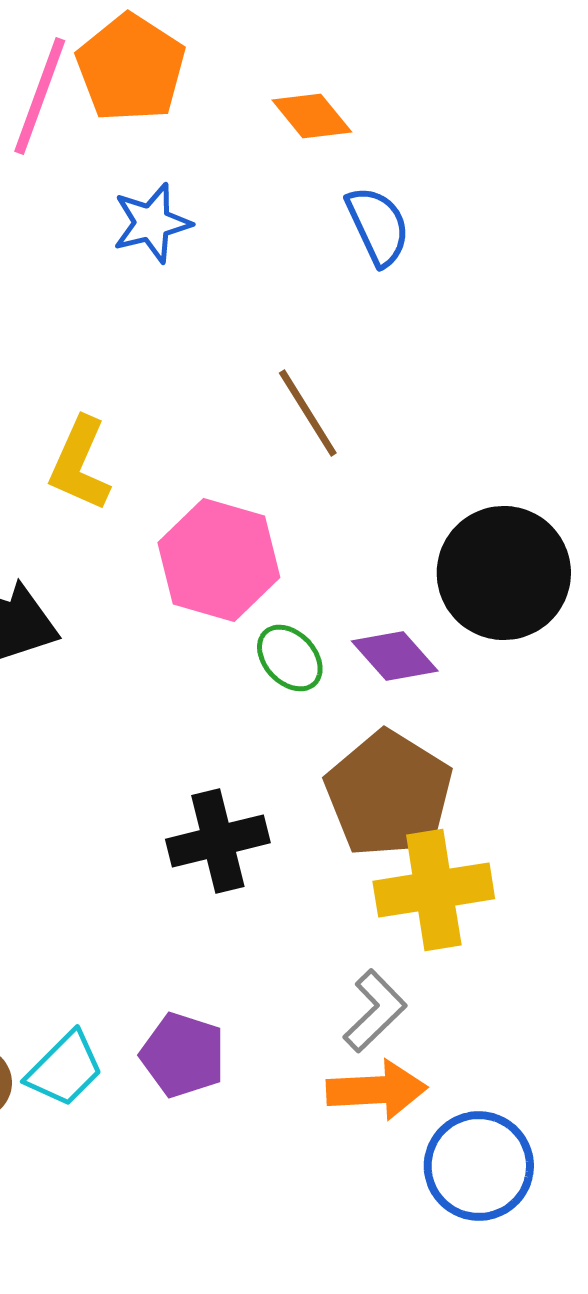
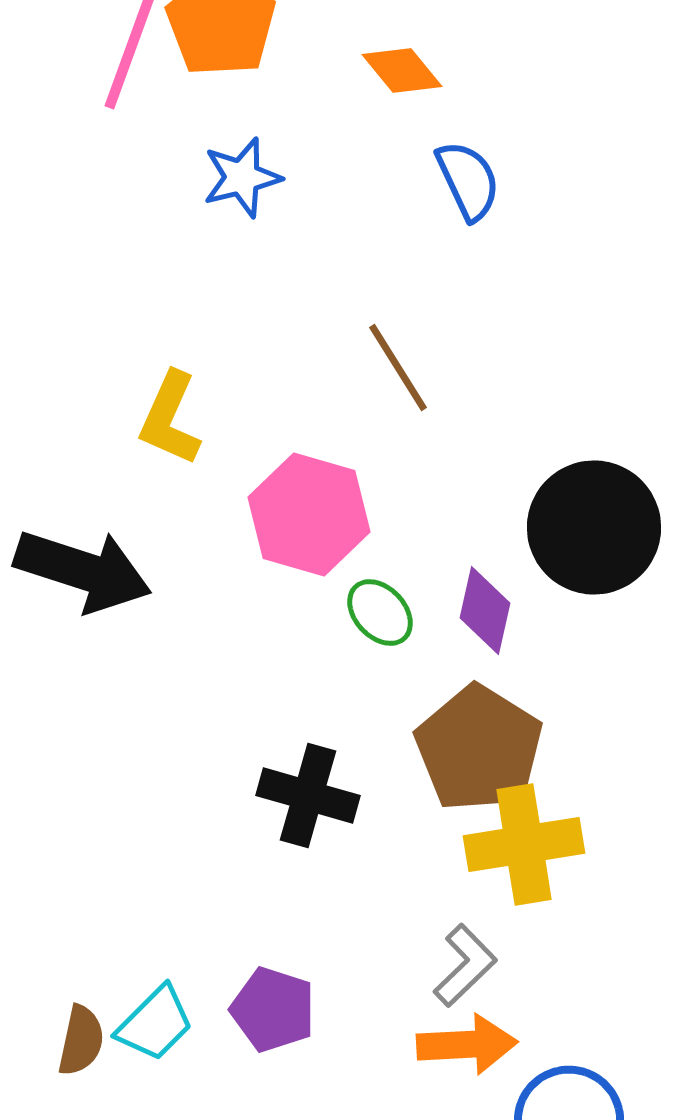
purple diamond: (395, 656) -> (485, 610), turned 54
black cross: (218, 841) -> (308, 796), turned 30

